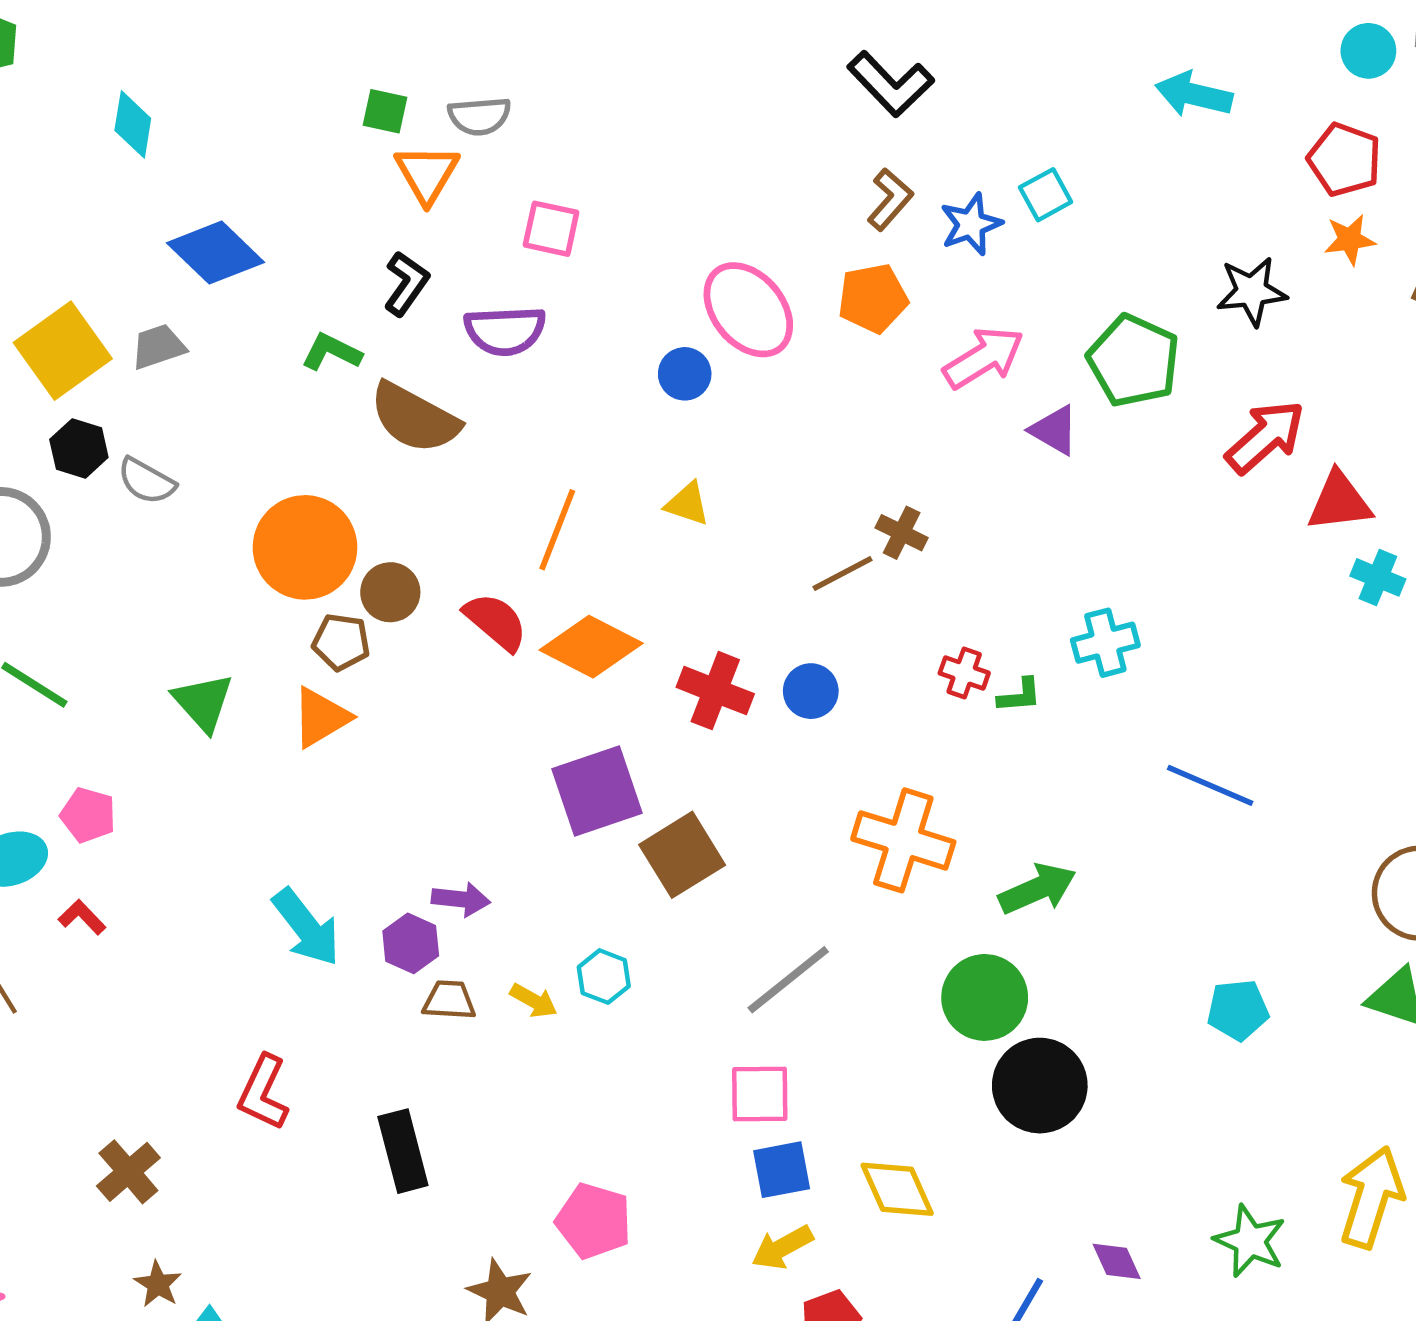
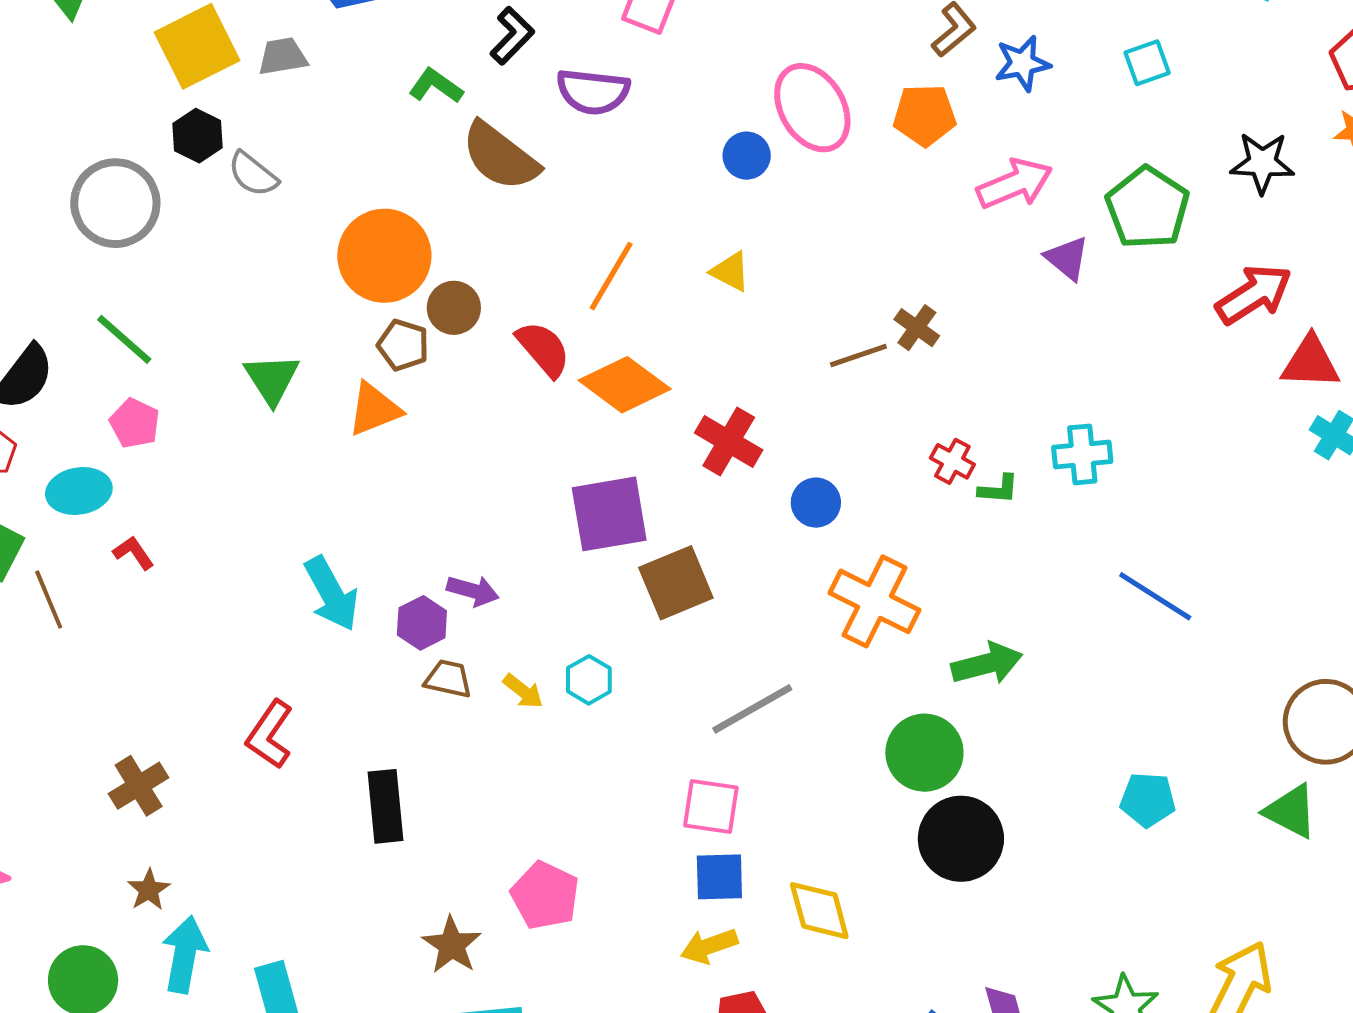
cyan square: (1046, 195) -> (1147, 63), moved
blue circle: (811, 691) -> (816, 503), moved
pink pentagon: (88, 815) -> (135, 423), moved

